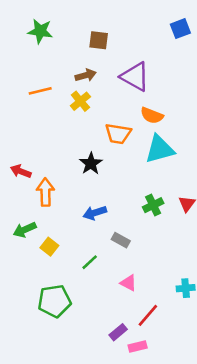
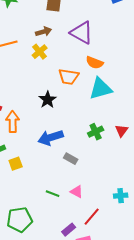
blue arrow: (95, 213) -> (51, 138), size x1.4
yellow square: (49, 247) -> (16, 164), turned 32
green line: (90, 262) -> (53, 194), moved, turned 64
green pentagon: (55, 301) -> (20, 220), moved

